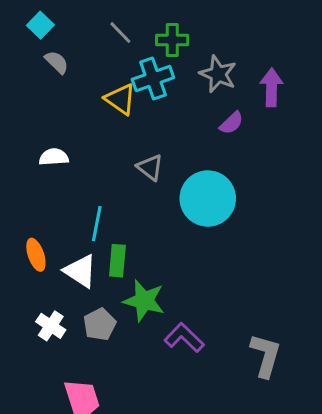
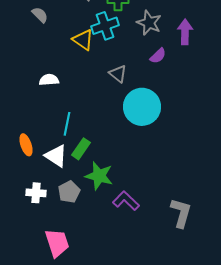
white semicircle: (54, 157) -> (49, 80), moved
gray triangle: (150, 167) -> (118, 74), moved
green rectangle: (117, 261) -> (81, 149), turned 30
white cross: (51, 326) -> (36, 193), turned -30

